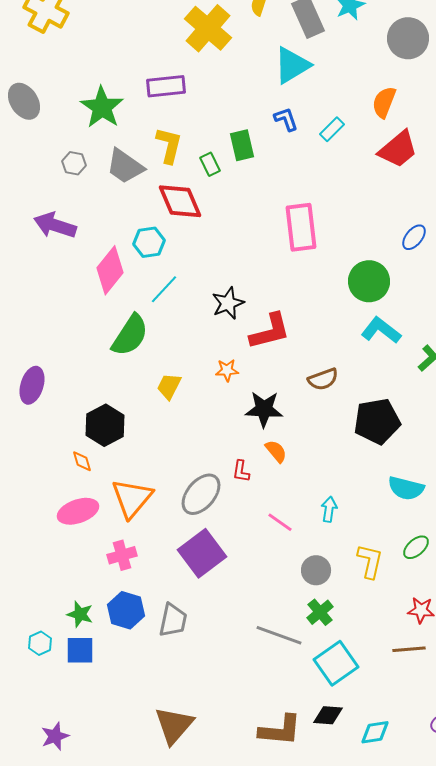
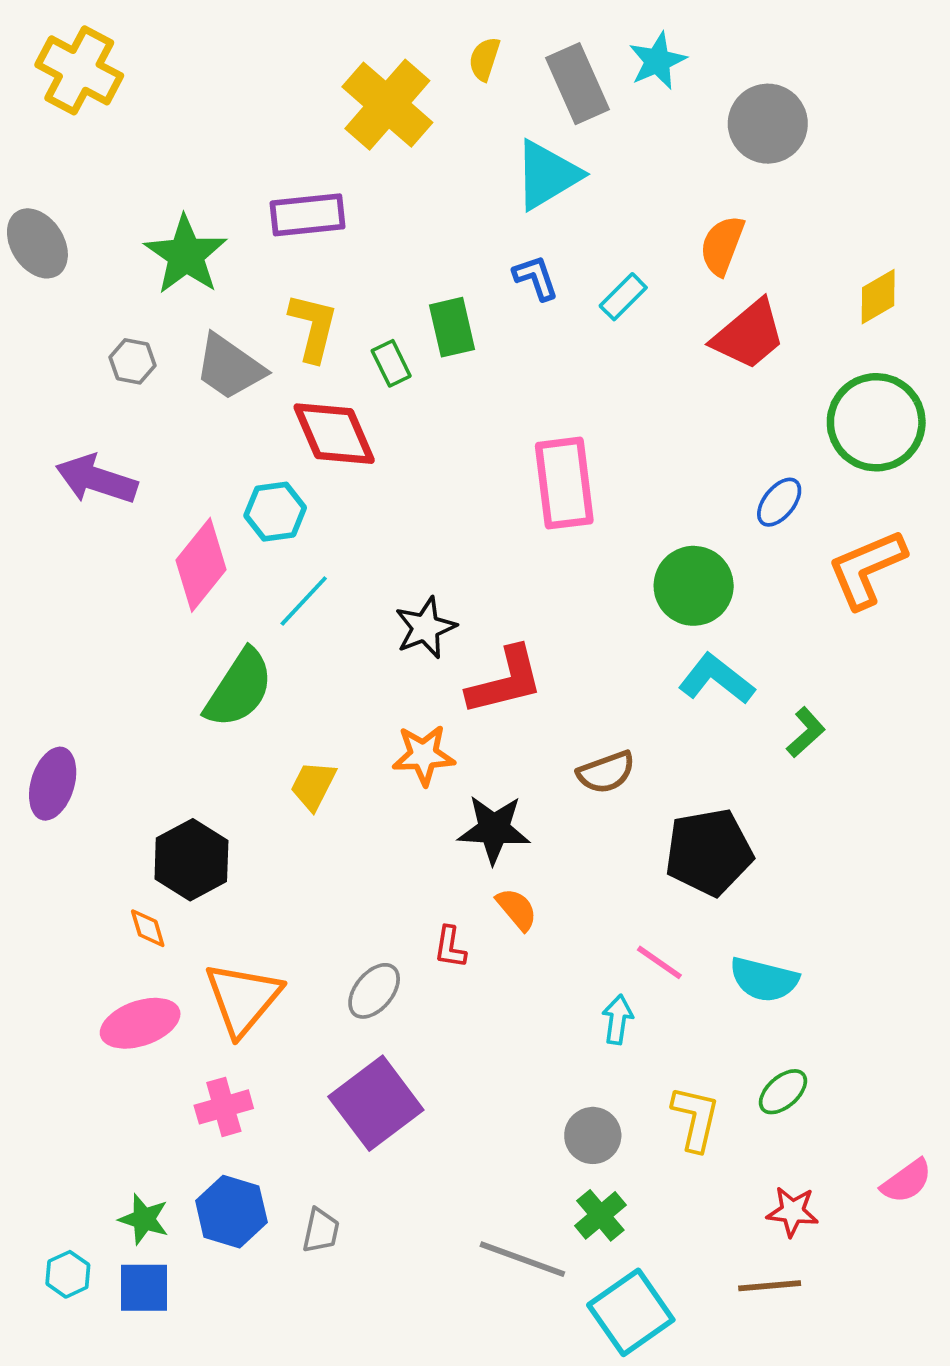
orange star: (227, 370) -> (424, 755), size x1.4
gray ellipse: (201, 494) -> (374, 991), size x0.7
pink line: (280, 522) -> (659, 962), moved
gray trapezoid: (173, 620) -> (321, 1231), size x0.7

